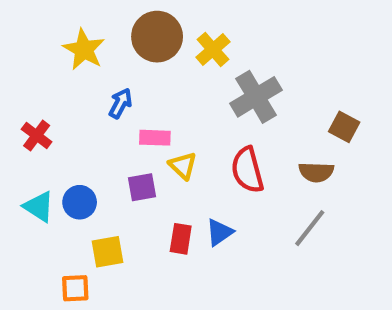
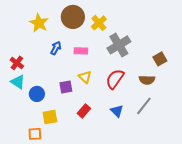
brown square: (344, 127) -> (160, 59), turned 32
pink rectangle: (155, 138) -> (81, 51), moved
red semicircle: (247, 170) -> (115, 79), turned 50
cyan triangle: (39, 207) -> (18, 82), moved
blue triangle: (219, 232) -> (117, 111), moved, turned -40
red rectangle: (181, 239) -> (84, 111), turned 32

